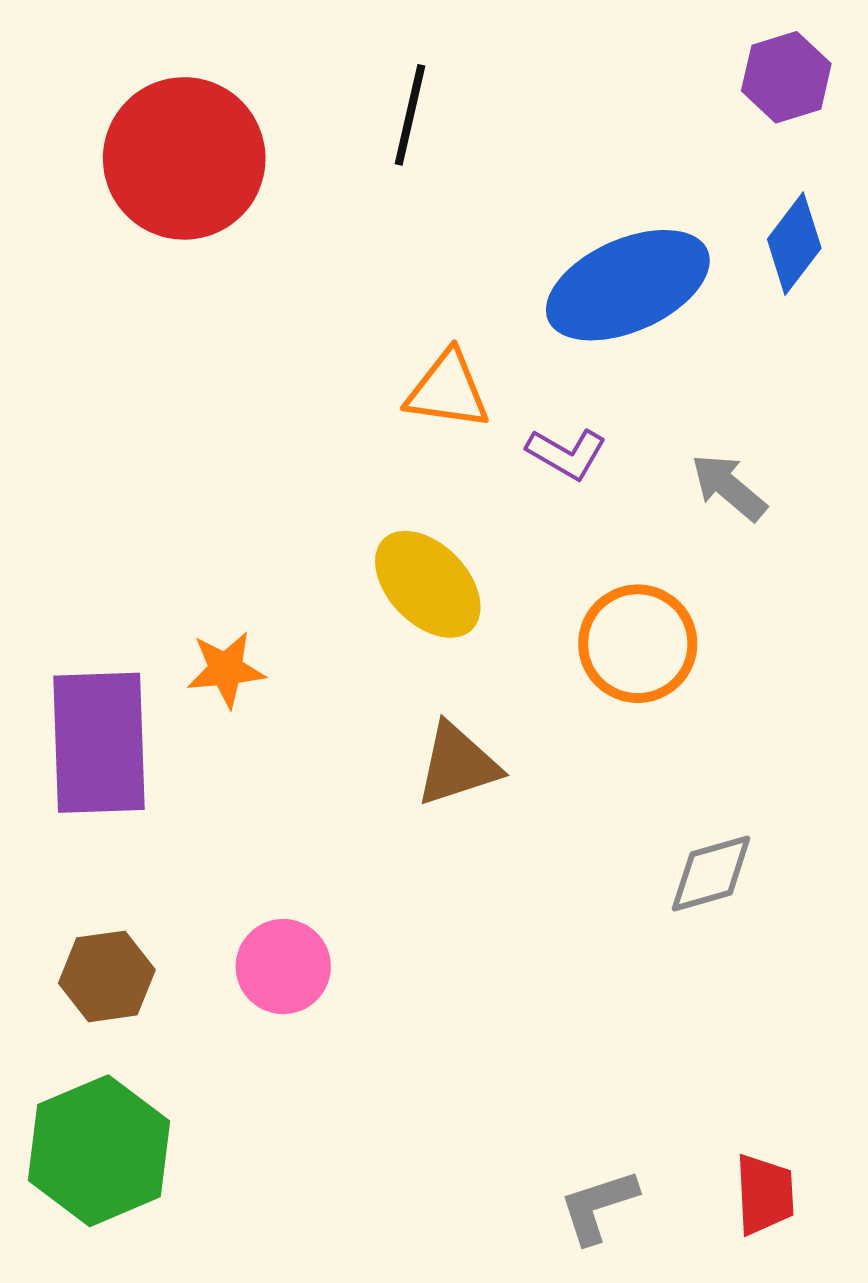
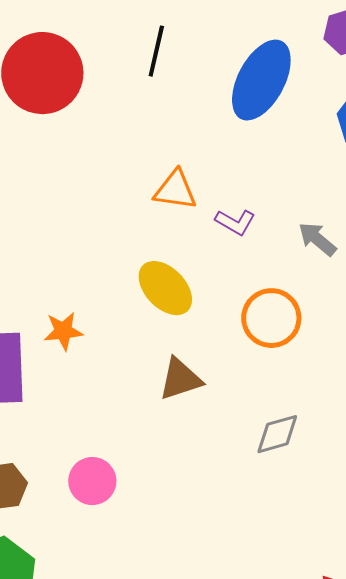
blue ellipse: (628, 285) -> (261, 80), moved, turned -38
gray diamond: (711, 873) -> (277, 434), moved

